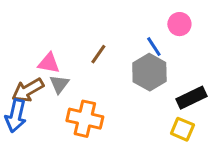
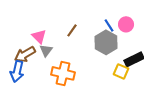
pink circle: (179, 24) -> (126, 24), moved
pink triangle: (49, 63) -> (39, 36), turned 35
yellow square: (182, 129) -> (121, 71), moved

